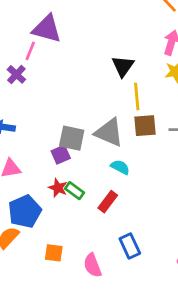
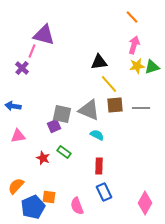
black triangle: (123, 66) -> (99, 62), turned 48
yellow line: (137, 97) -> (109, 84), turned -36
red star: (58, 188) -> (43, 158), moved
red rectangle: (108, 202) -> (99, 166), moved, turned -35
blue pentagon: (25, 211) -> (33, 207), moved

